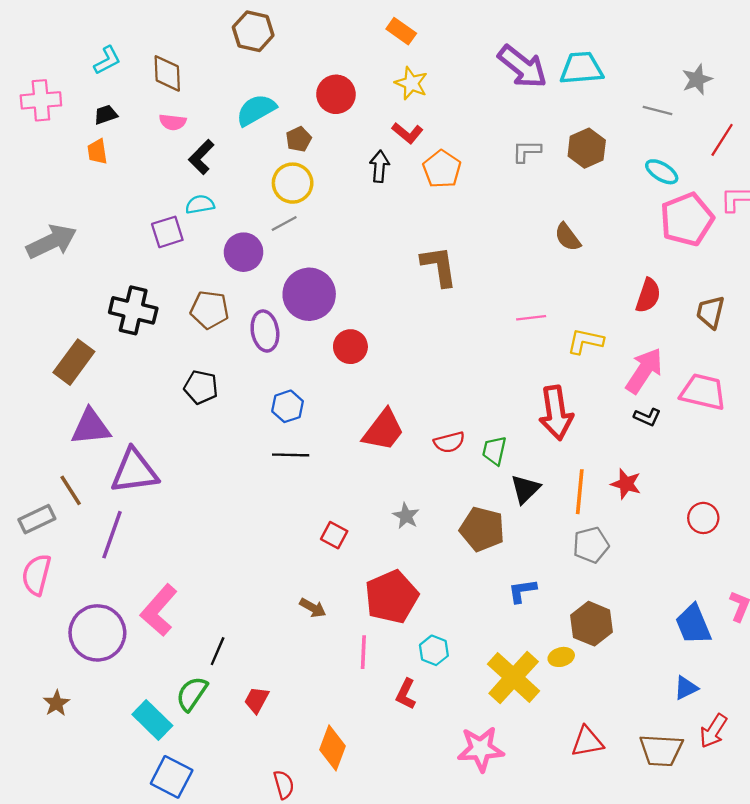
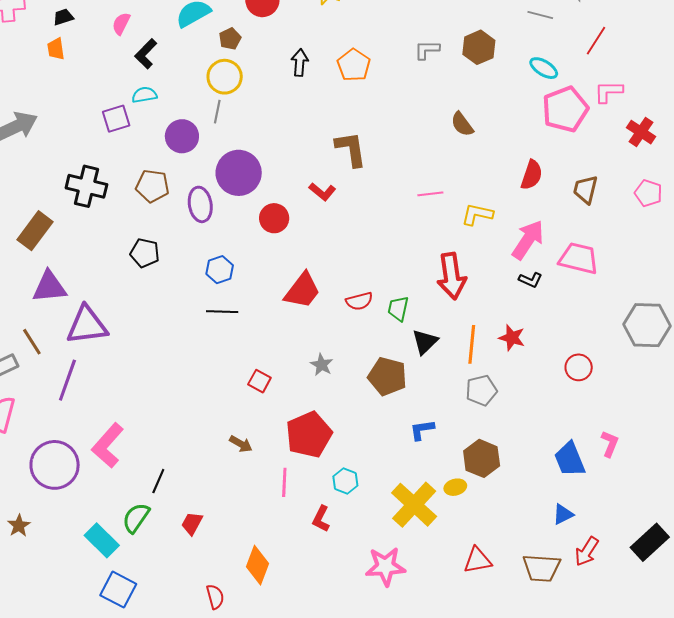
pink semicircle: (173, 122) -> (121, 24), turned 110
red L-shape: (407, 133) -> (322, 192), moved
gray line: (284, 224) -> (217, 112), turned -50

